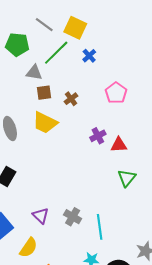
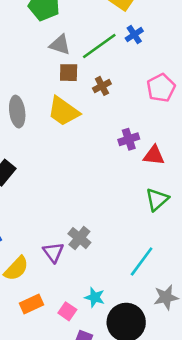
green line: (56, 53) -> (99, 46), moved
purple triangle: (41, 216) -> (53, 252), moved
cyan line: (100, 227) -> (142, 262), moved, turned 35

